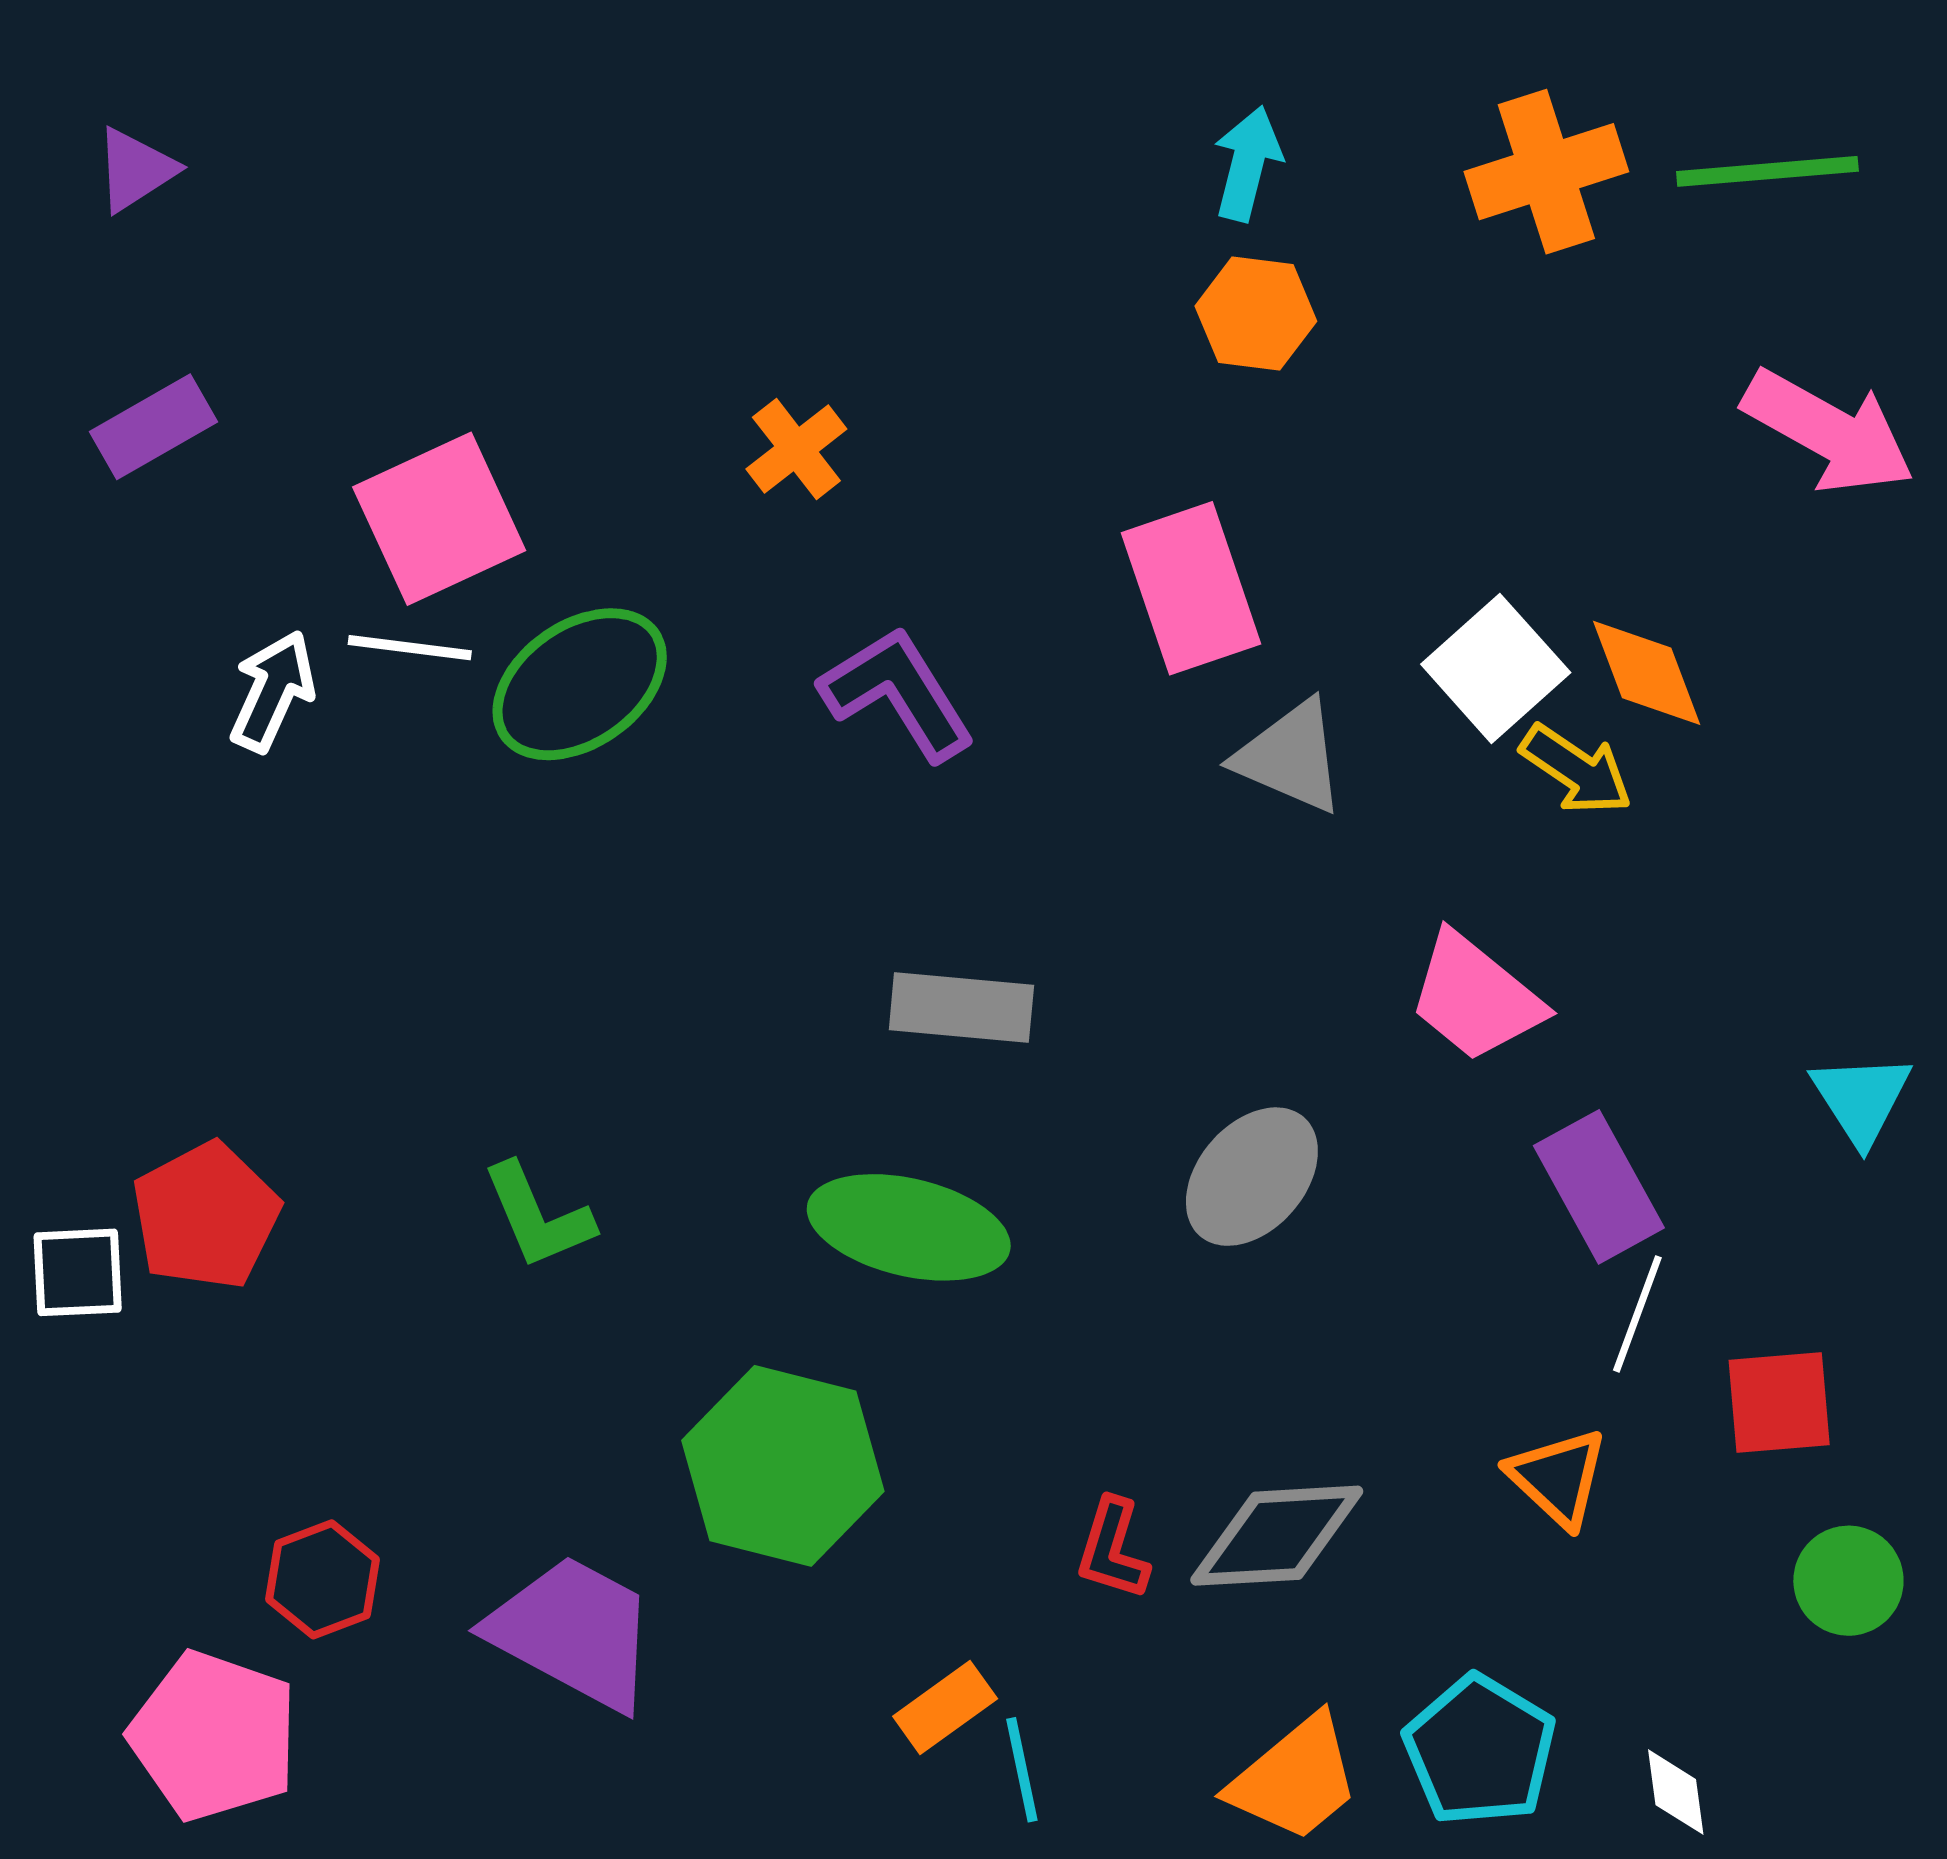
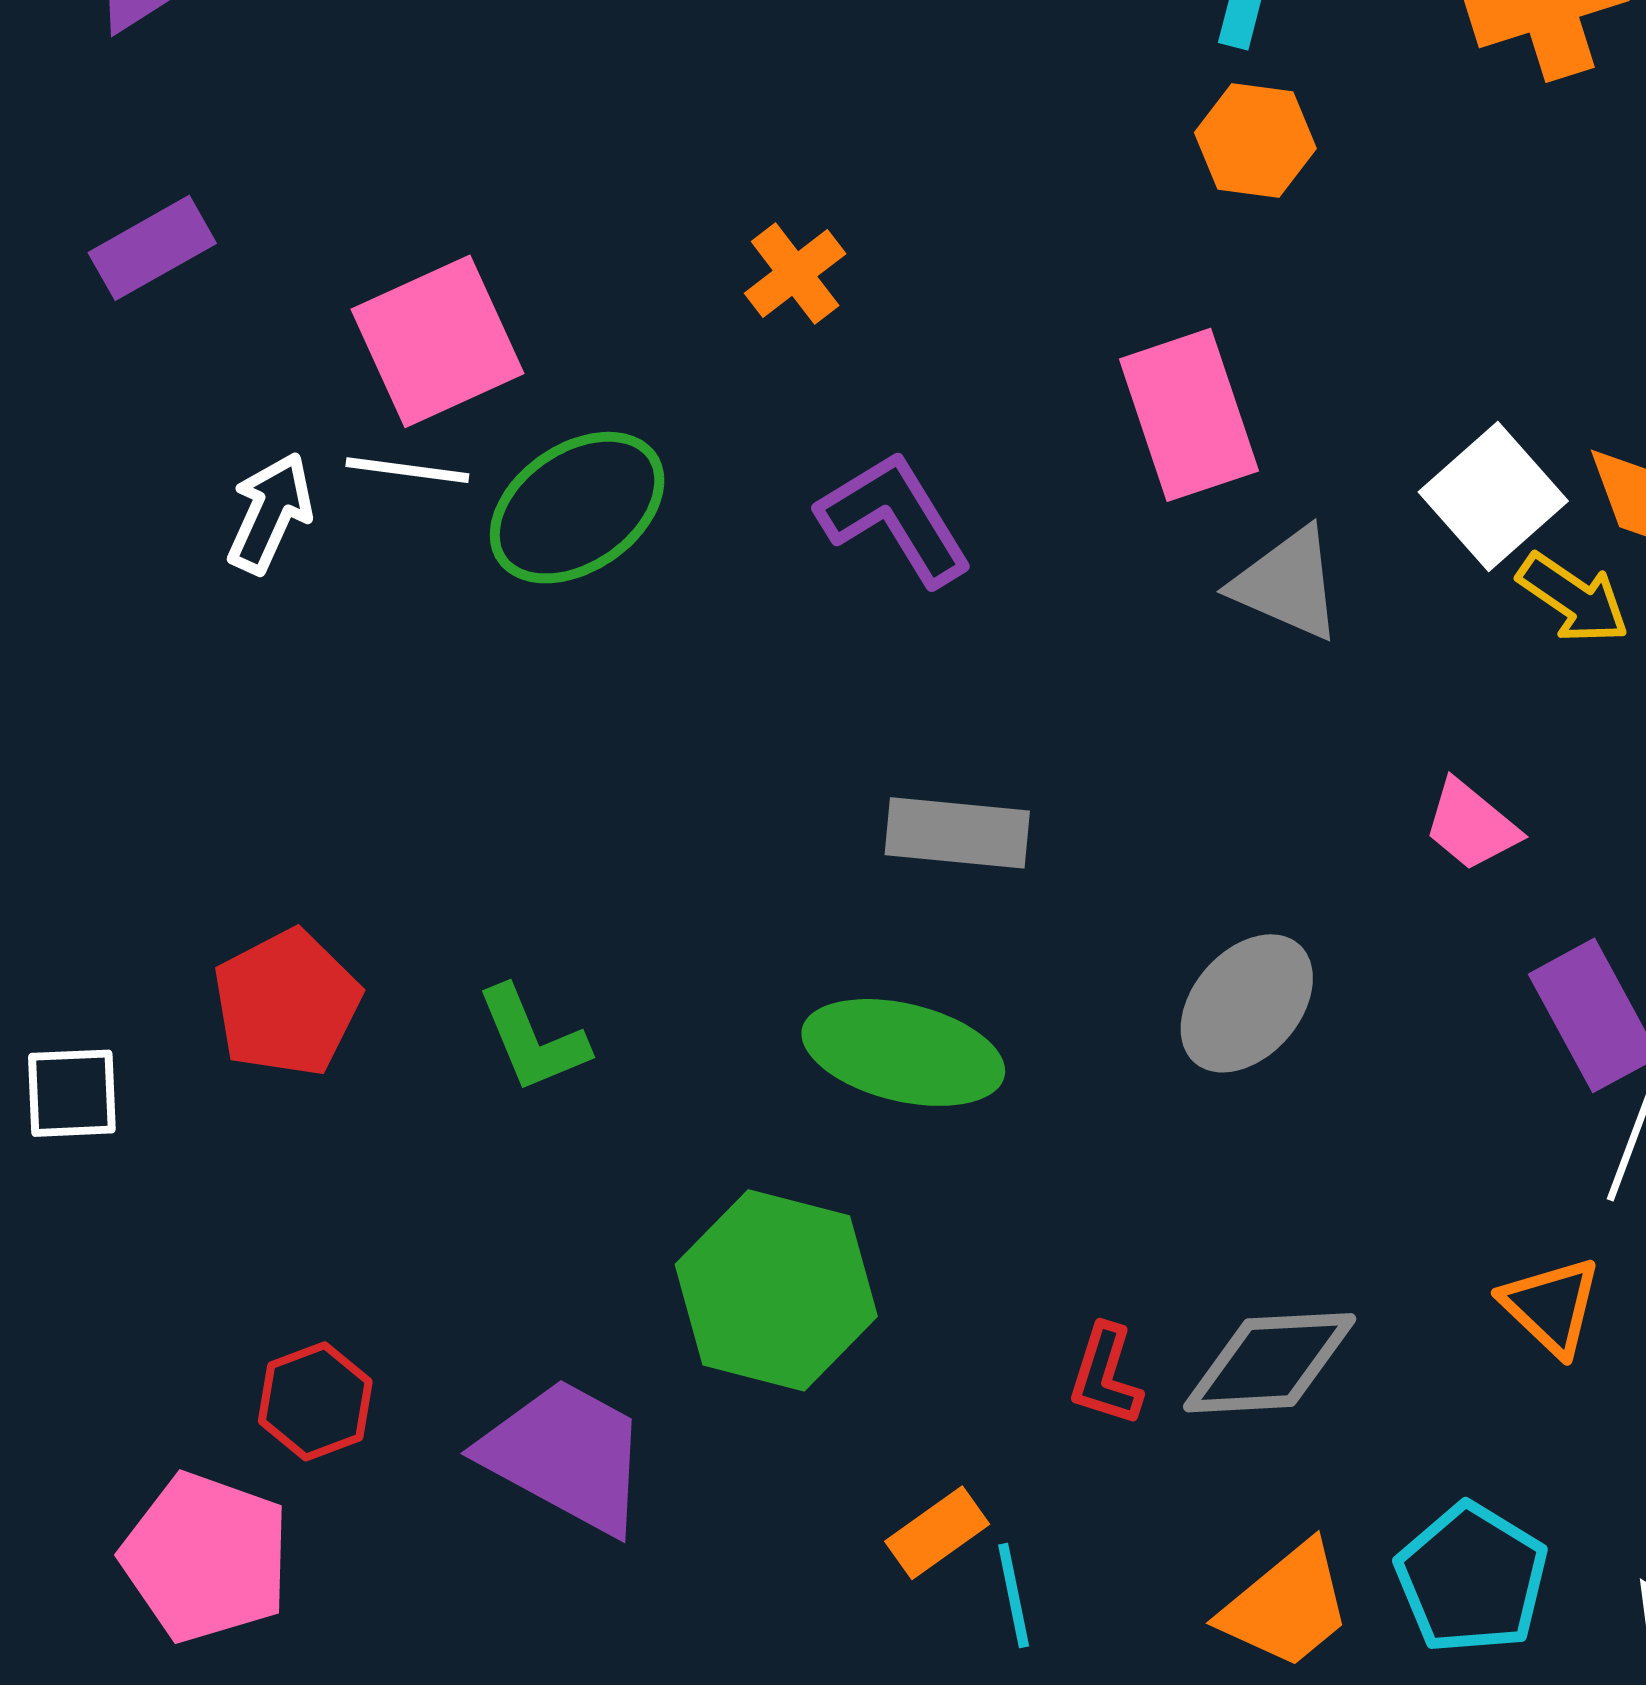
pink trapezoid: (1476, 997) -> (1471, 825), size x0.7
red pentagon: (206, 1216) -> (287, 1003), moved

